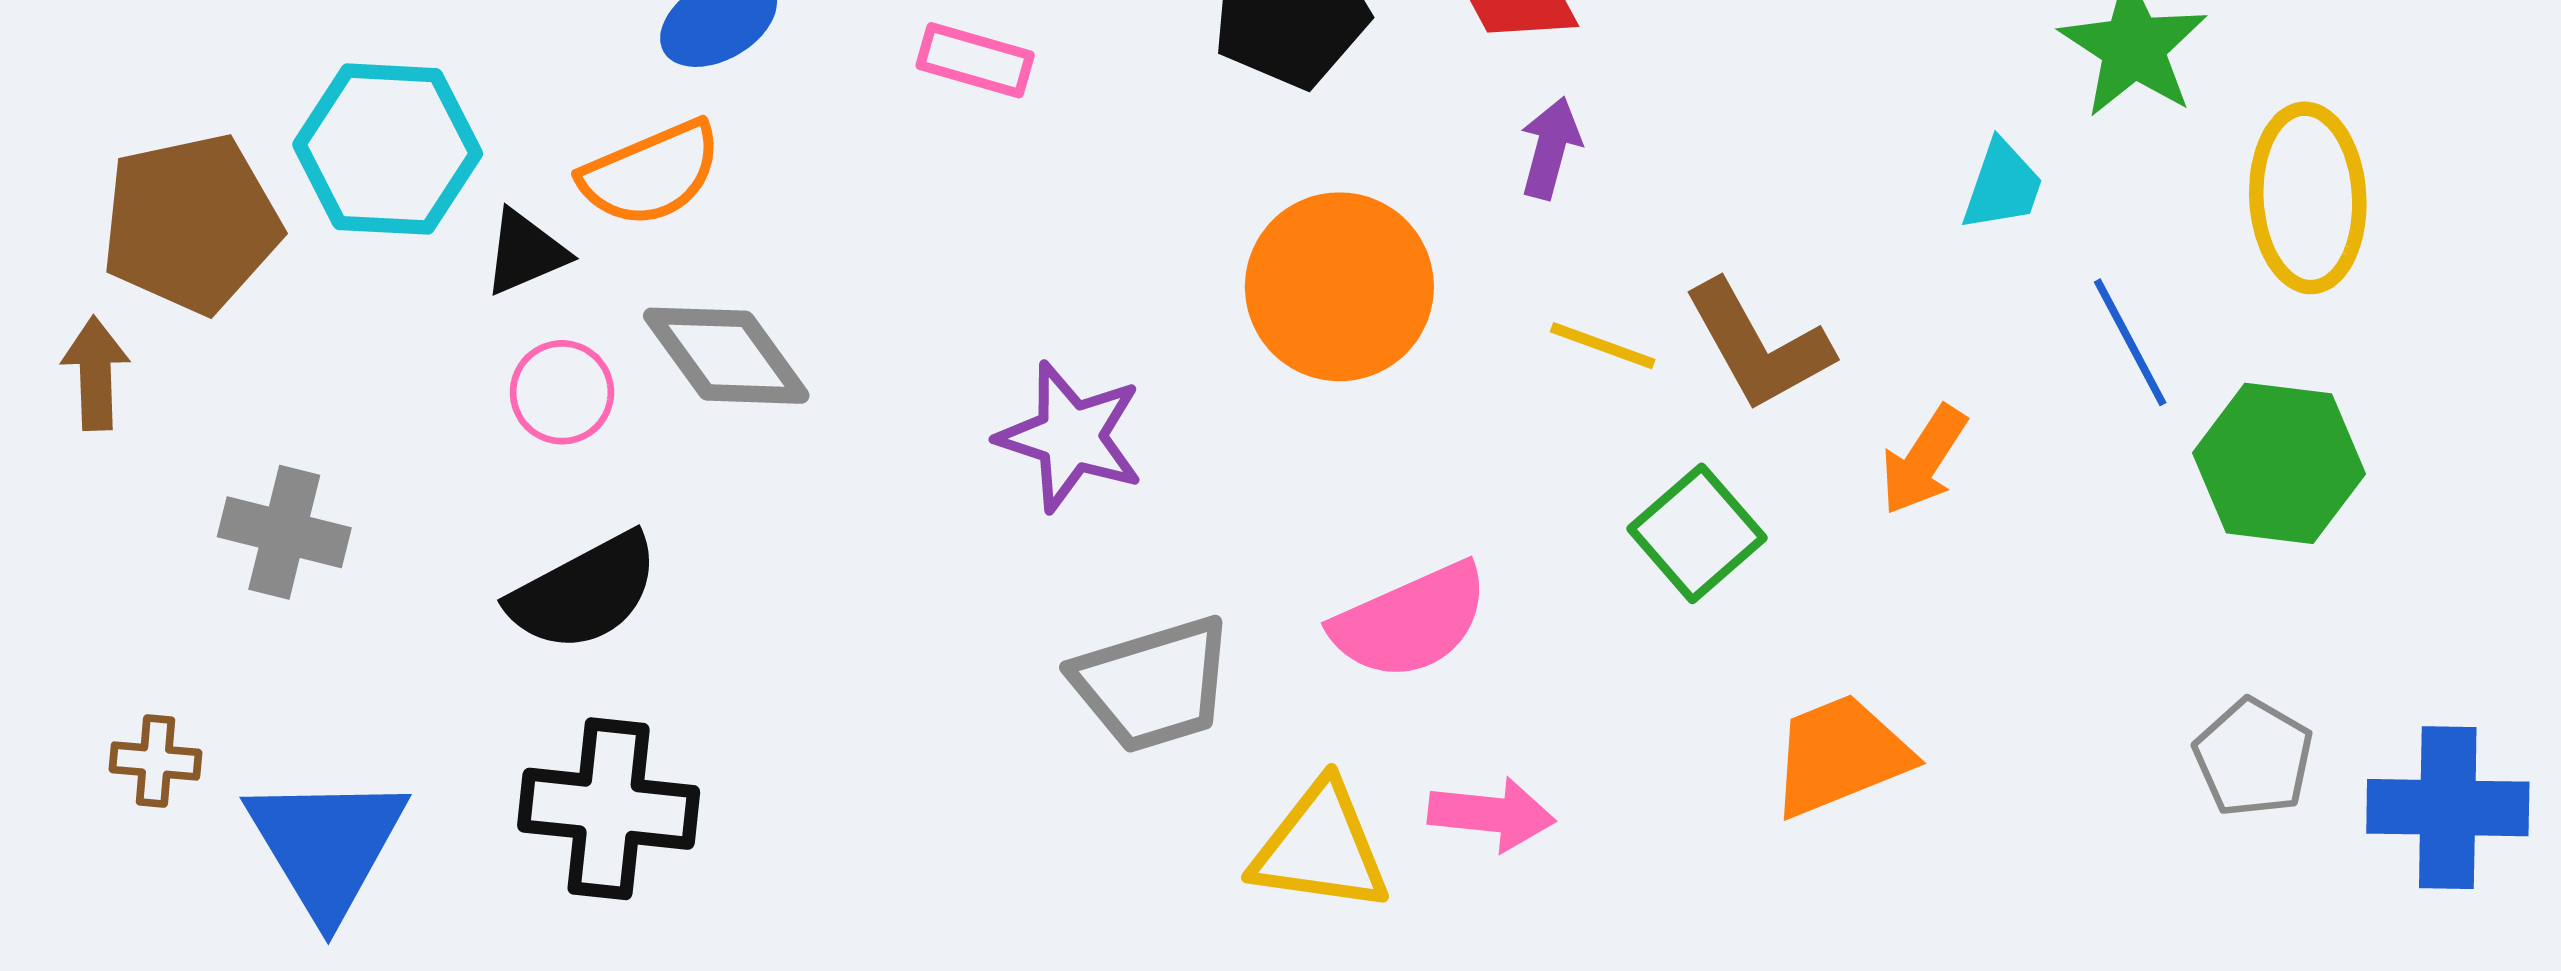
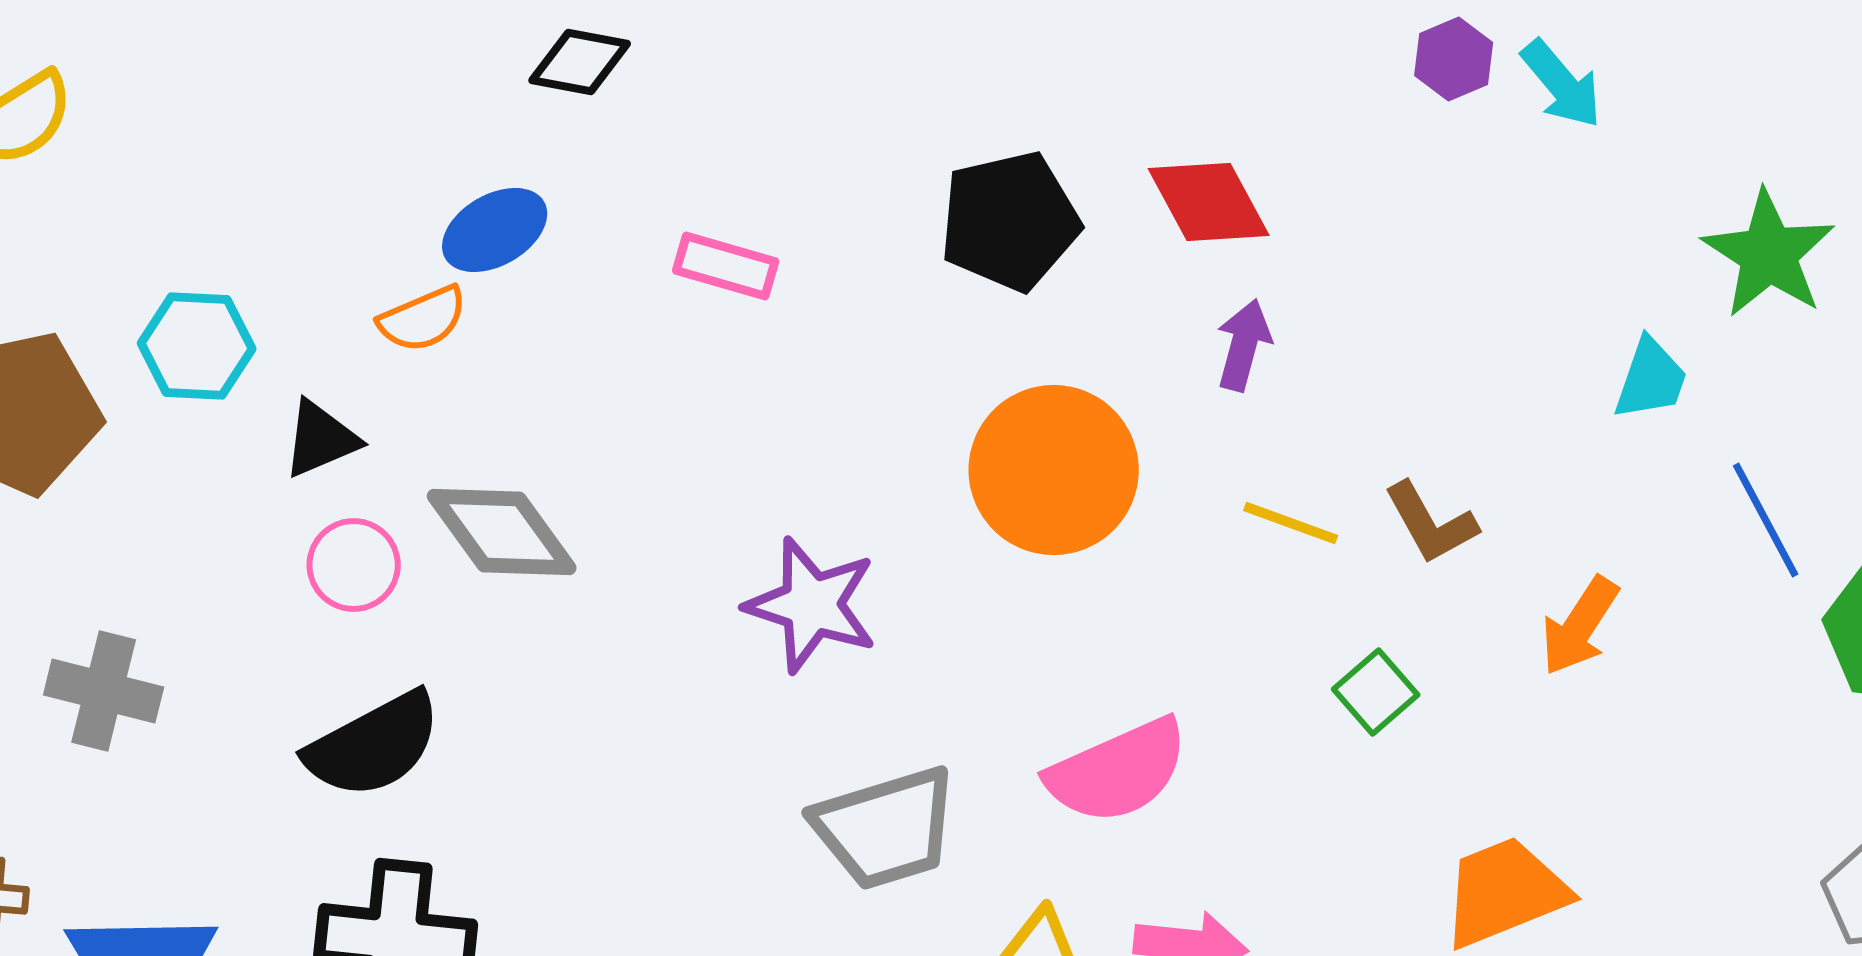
cyan hexagon: (388, 149) -> (197, 346), size x0.7
orange semicircle: (651, 173) -> (423, 319), moved, size x0.7
brown L-shape: (1758, 346) -> (1431, 523), size x0.7
green square: (1697, 533) -> (1376, 692), size x0.7

